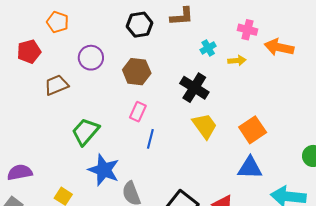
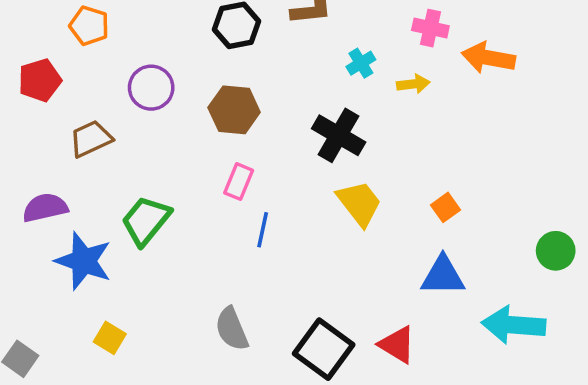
orange square: (253, 130) -> (446, 207), size x0.6
blue star: (104, 170) -> (84, 261), moved
purple semicircle: (20, 172) -> (45, 208), moved

